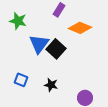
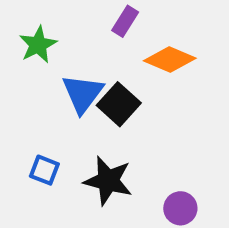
green star: (18, 21) -> (38, 45), turned 30
black star: (51, 85) -> (108, 181), size x1.6

